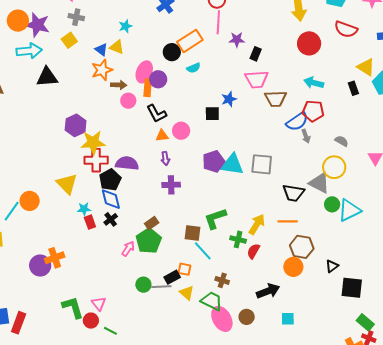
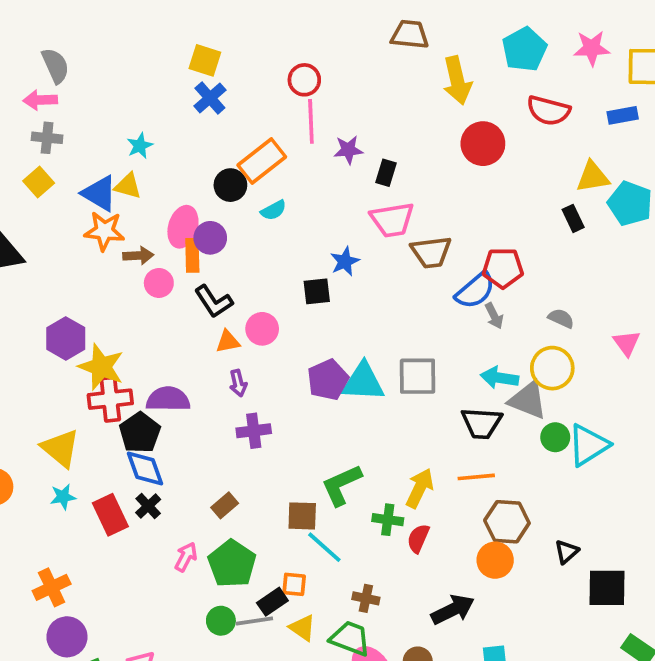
blue triangle: (101, 50) -> (99, 193), size x1.5
yellow triangle: (366, 67) -> (593, 177), turned -36
orange star: (102, 70) -> (104, 231), turned 30
cyan arrow: (314, 83) -> (499, 378), moved
yellow star: (93, 142) -> (101, 367), turned 30
cyan star: (84, 209) -> (63, 497), moved
red rectangle: (90, 222) -> (110, 515), size x1.5
green pentagon: (149, 241) -> (232, 564), moved
purple circle: (40, 266) -> (67, 637), moved

